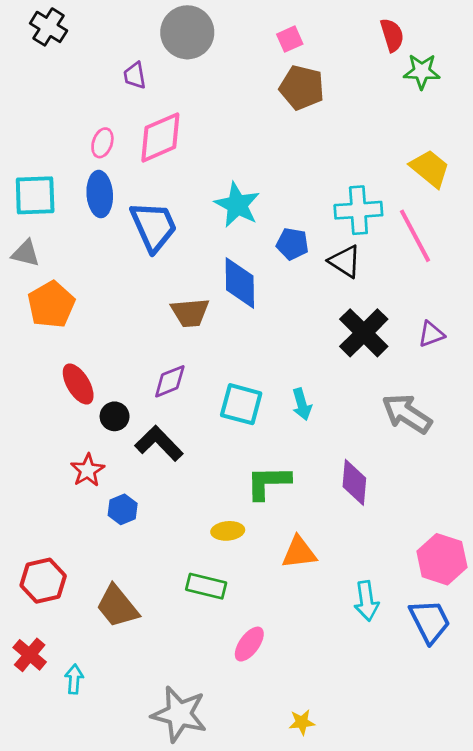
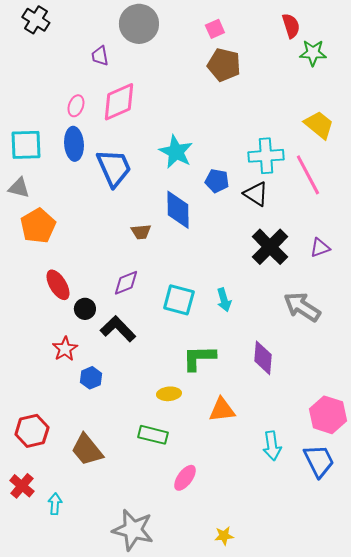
brown trapezoid: (190, 313) -> (141, 232), size x0.7

